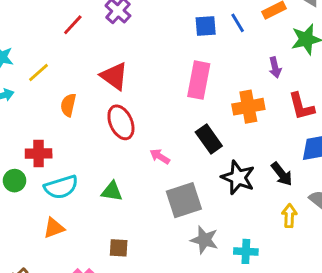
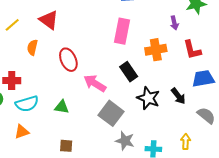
red triangle: (114, 76) -> (49, 20), moved
pink arrow: (160, 156) -> (95, 83), size x1.6
gray square: (184, 200) -> (111, 113), turned -35
yellow arrow: (289, 216) -> (186, 142), moved

